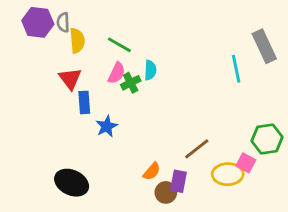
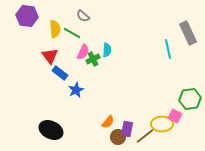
gray semicircle: (63, 22) -> (83, 16), moved, turned -48
green line: (119, 45) -> (72, 33), moved
blue rectangle: (84, 102) -> (60, 73), turned -49
brown line: (197, 149) -> (145, 136), moved

